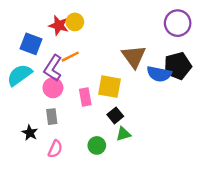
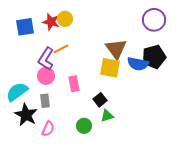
blue square: (31, 44) -> (25, 27), moved, turned -30
cyan semicircle: (19, 75) -> (17, 92), moved
yellow square: (110, 87) -> (110, 68), moved
black star: (30, 133) -> (26, 115), size x1.6

